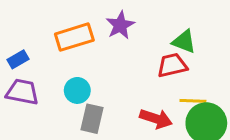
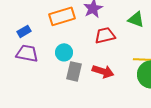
red trapezoid: (172, 65) -> (105, 35), moved
red arrow: (156, 119) -> (103, 71), moved

